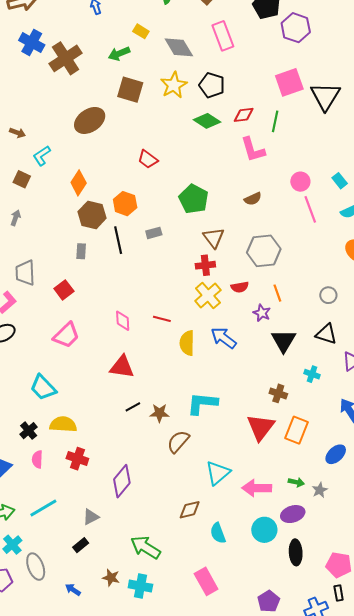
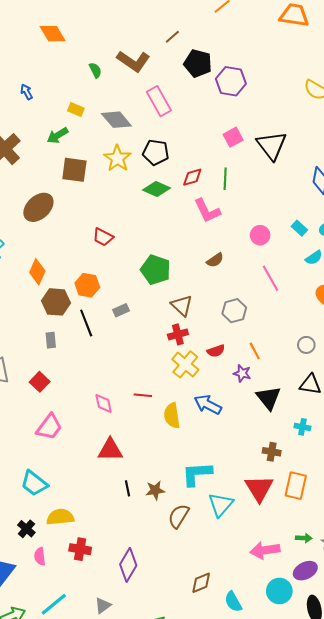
pink square: (289, 82) -> (233, 137), size x0.7
pink line: (310, 209) -> (271, 278), moved
gray hexagon: (264, 251) -> (234, 311), size x0.7
black line: (133, 407) -> (127, 488), turned -63
cyan triangle: (218, 473) -> (221, 505), moved

